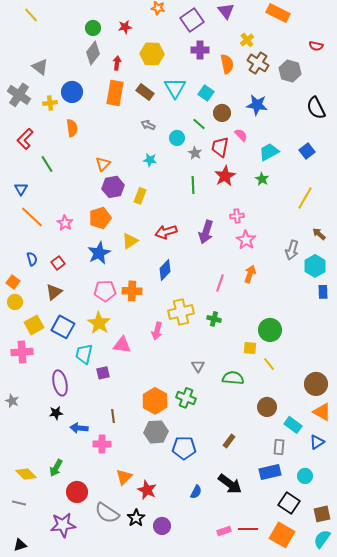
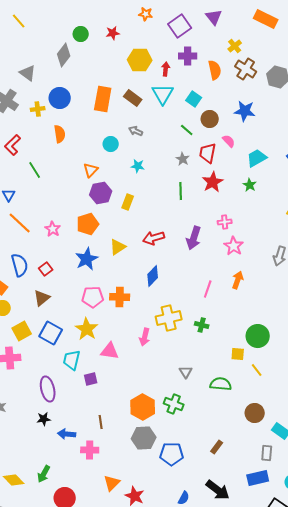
gray diamond: (93, 53) -> (64, 55), moved
red arrow: (117, 63) -> (166, 69), moved
cyan circle: (177, 138) -> (111, 144), moved
blue semicircle: (32, 259) -> (20, 265), size x1.6

